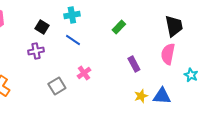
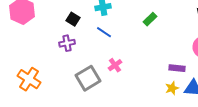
purple rectangle: (134, 64) -> (177, 68), moved, turned -56
gray square: (57, 86) -> (88, 78), size x1.4

